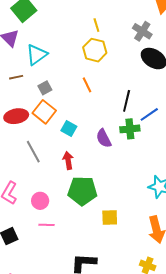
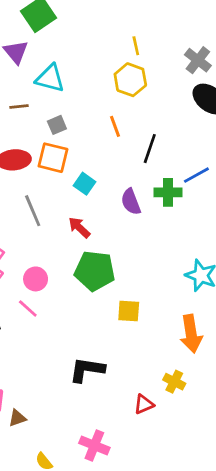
cyan triangle: (37, 55) -> (50, 78), turned 45
black line: (127, 101) -> (150, 149), moved
orange square: (44, 112) -> (53, 158), turned -30
red arrow: (68, 160) -> (79, 227), turned -42
pink line: (47, 225) -> (28, 308), moved, turned 35

